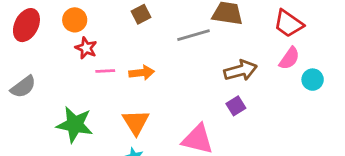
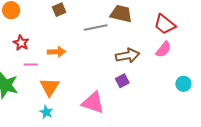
red star: (86, 48) -> (21, 43), moved
pink line: (105, 71) -> (31, 65), moved
cyan circle: (313, 80) -> (183, 84), moved

